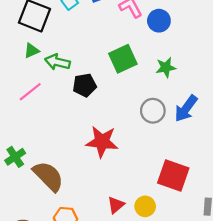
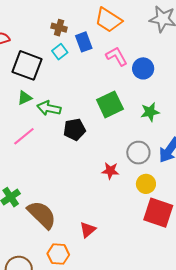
red star: (102, 142) -> (110, 171), moved, size x0.6
red triangle: (116, 205) -> (88, 230), moved
yellow circle: (145, 206) -> (146, 184), moved

